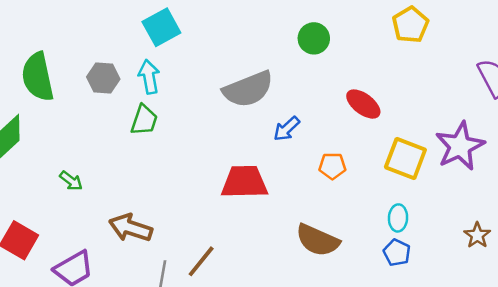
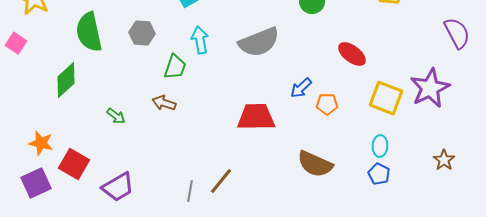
cyan arrow: (149, 77) -> (200, 40), moved
blue arrow: (287, 129) -> (301, 88), moved
brown arrow: (131, 228) -> (164, 103), moved, size x0.7

